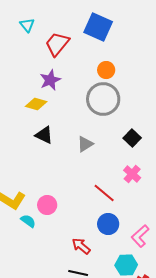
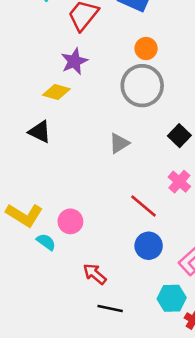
black triangle: (44, 135) -> (40, 132), moved
red arrow: (81, 246) -> (95, 274), moved

